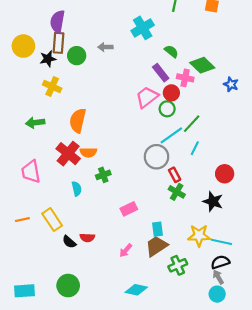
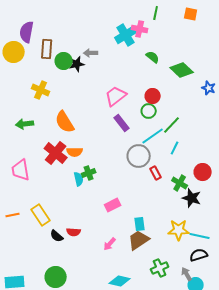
purple semicircle: (57, 22) -> (27, 32), moved
black star: (48, 59) -> (77, 64), moved
purple rectangle: (161, 73) -> (122, 123), moved
pink cross: (185, 78) -> (140, 29), moved
pink trapezoid: (147, 97) -> (116, 96), moved
orange semicircle: (78, 121) -> (65, 122), turned -45
cyan semicircle: (77, 189) -> (79, 179), moved
green cross: (177, 192) -> (180, 183), moved
green cross: (178, 265) -> (160, 268), moved
gray arrow: (218, 277) -> (187, 274), moved

